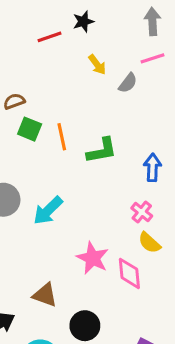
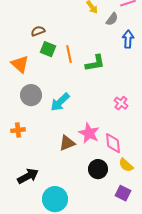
blue arrow: (152, 167) -> (128, 39), moved
yellow semicircle: (149, 243) -> (126, 165), moved
brown triangle: (45, 295) -> (67, 143), moved, turned -42
black circle: (85, 326) -> (98, 169), moved

